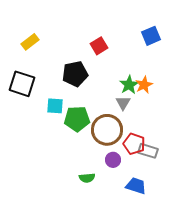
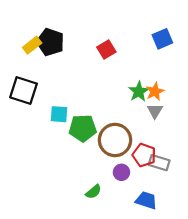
black pentagon: (75, 74) -> (50, 42), moved, turned 30
gray triangle: (123, 103) -> (155, 111), moved
green semicircle: (87, 178) -> (93, 192), turned -35

